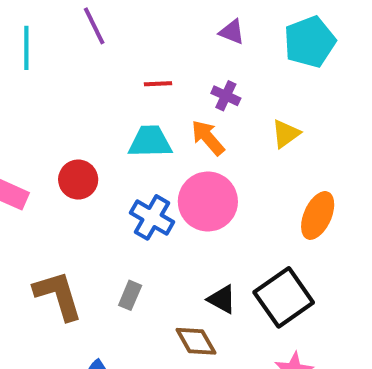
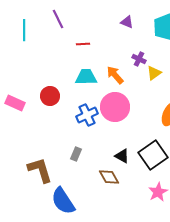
red line: (158, 84) -> (83, 44), moved
purple cross: (226, 96) -> (139, 59), moved
blue cross: (152, 217) -> (87, 115), turned 35
brown L-shape: (58, 295) -> (40, 170), moved

